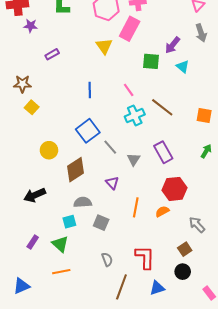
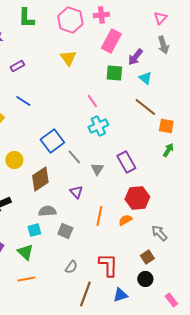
pink rectangle: (130, 29) -> (111, 41), moved
blue line: (90, 90) -> (23, 101), moved, turned -56
brown line: (162, 107) -> (145, 107), moved
green arrow: (206, 151) -> (168, 150), moved
gray semicircle: (107, 259) -> (71, 267), turned 56

